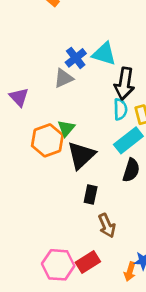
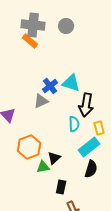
cyan semicircle: (120, 109) -> (74, 124), moved
green triangle: (66, 128) -> (43, 167), moved, turned 40
black triangle: (81, 155) -> (54, 158), size x0.6

